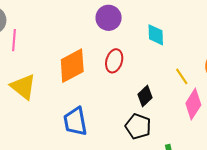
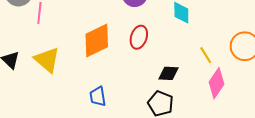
black diamond: (145, 96) -> (168, 73), turned 45
blue trapezoid: (75, 121) -> (98, 96), size x0.7

